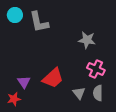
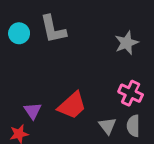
cyan circle: (15, 15) -> (19, 33), moved
gray star: (87, 40) -> (126, 43), moved, turned -30

